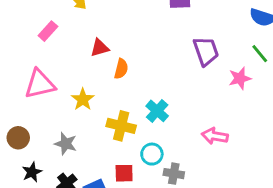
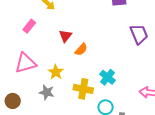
red triangle: (100, 48) -> (65, 36), turned -32
orange semicircle: (121, 69) -> (81, 50), turned 32
gray star: (66, 144) -> (47, 92), moved

